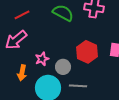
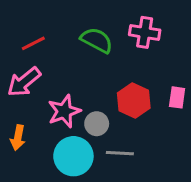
pink star: (42, 59) -> (64, 111), size x1.5
orange arrow: (22, 73) -> (18, 138), moved

